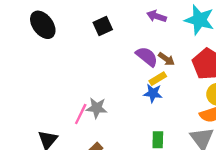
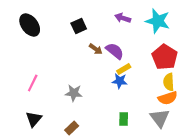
brown arrow: (166, 59) -> (96, 49), moved
pink line: (81, 114) -> (33, 83), moved

